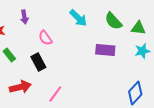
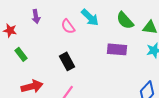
pink semicircle: (45, 38) -> (68, 26), moved
black rectangle: (38, 62) -> (67, 61), moved

